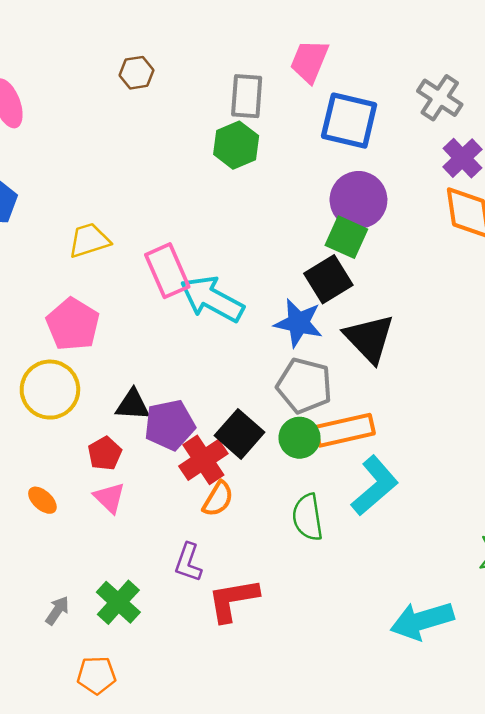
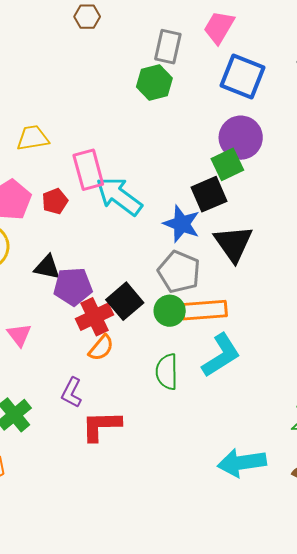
green square: (346, 237) -> (227, 164), turned 32
red pentagon: (105, 453) -> (55, 201), moved

